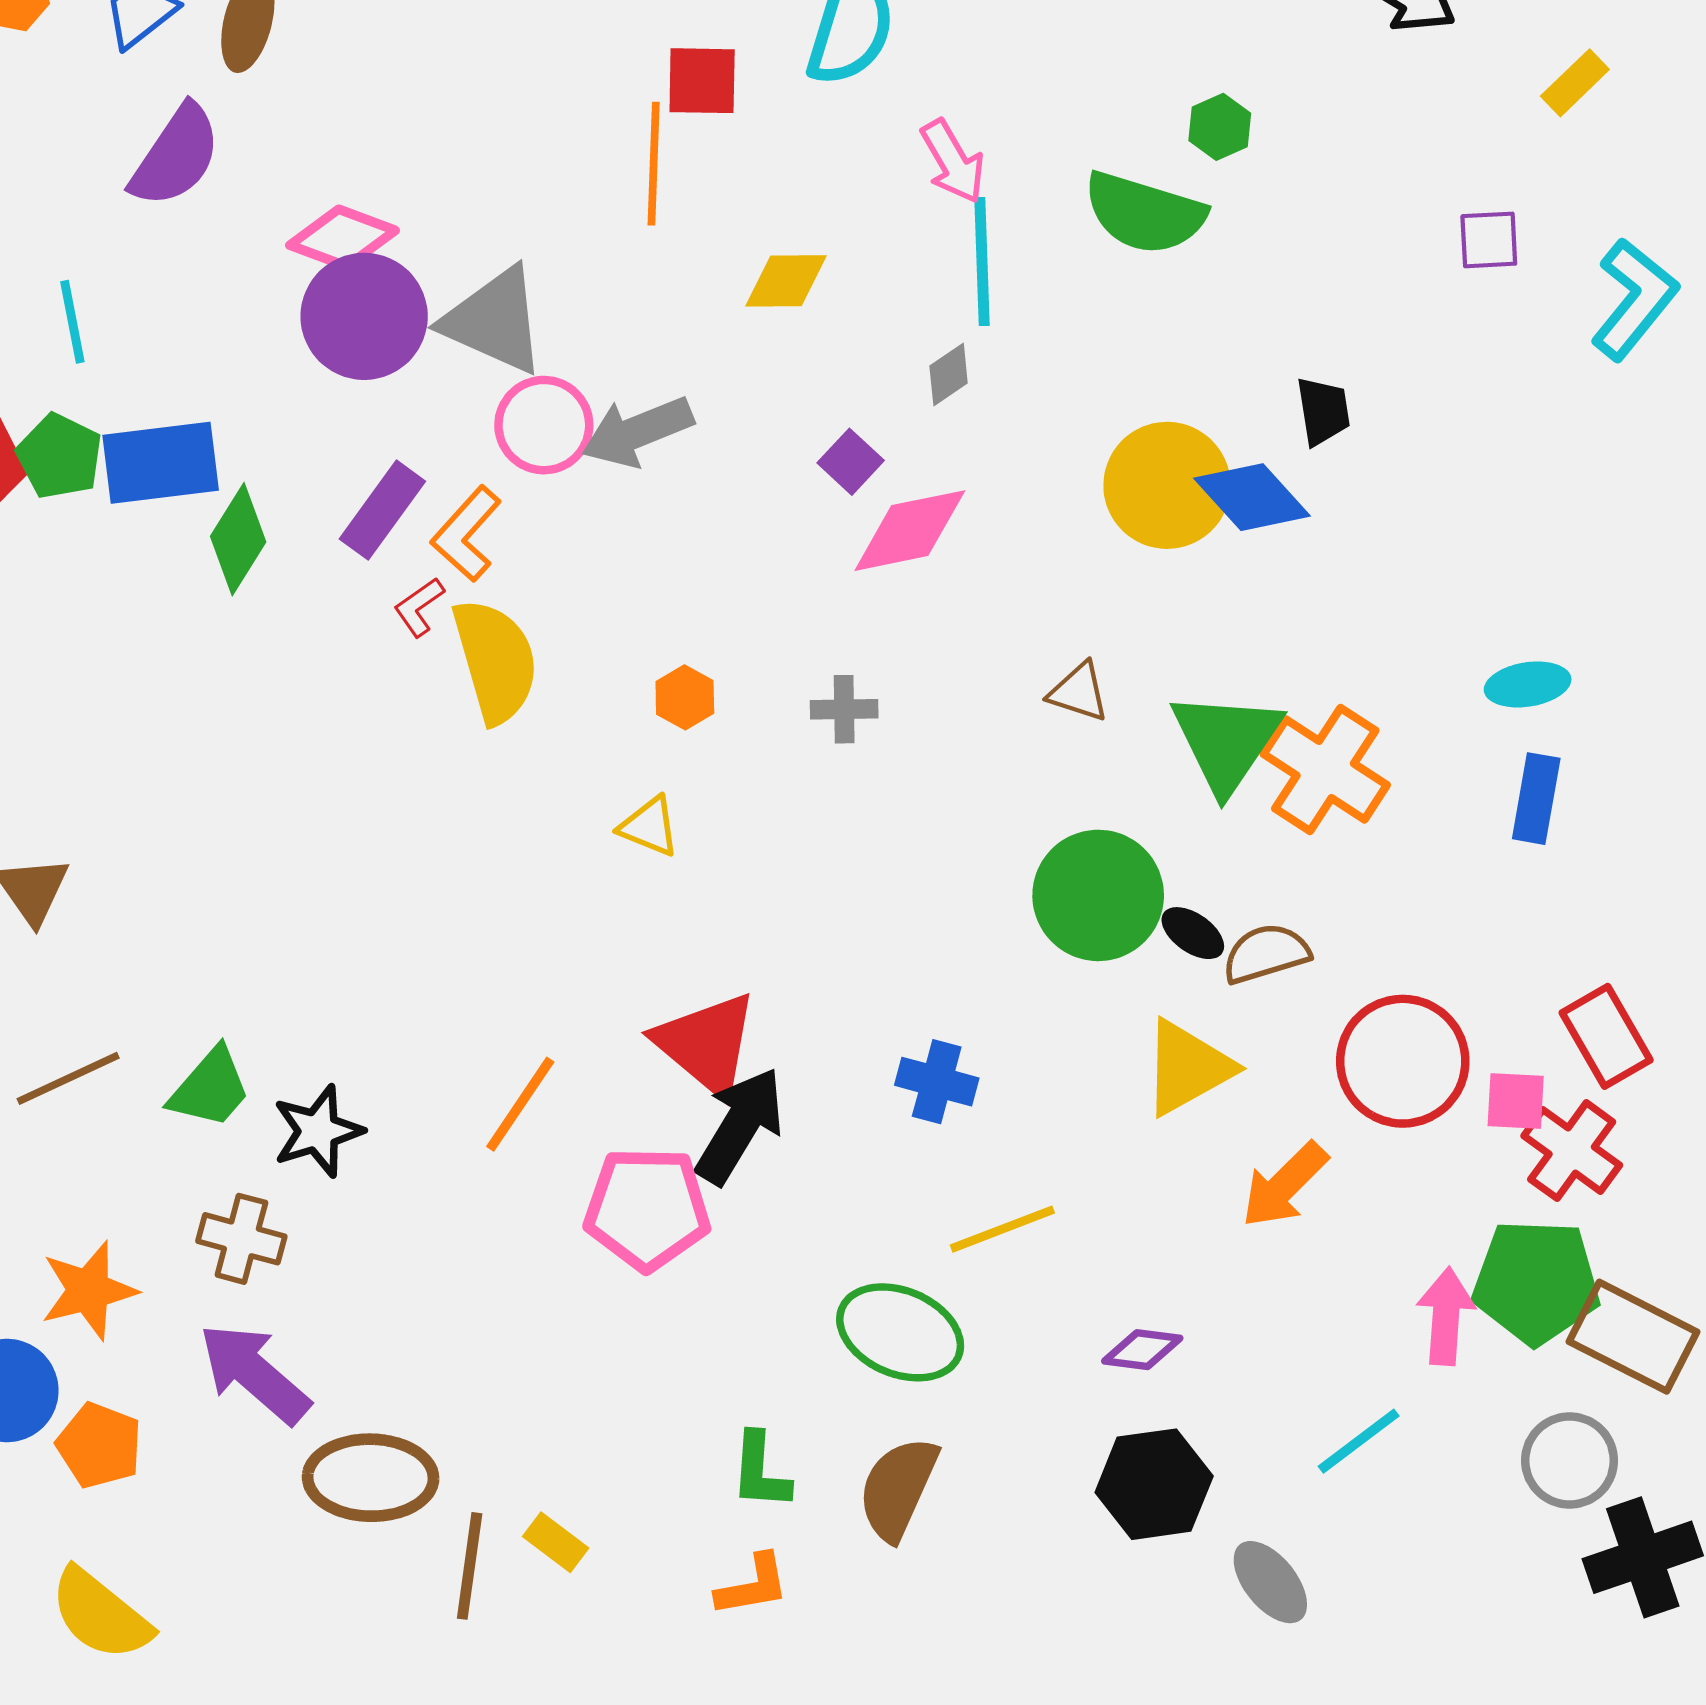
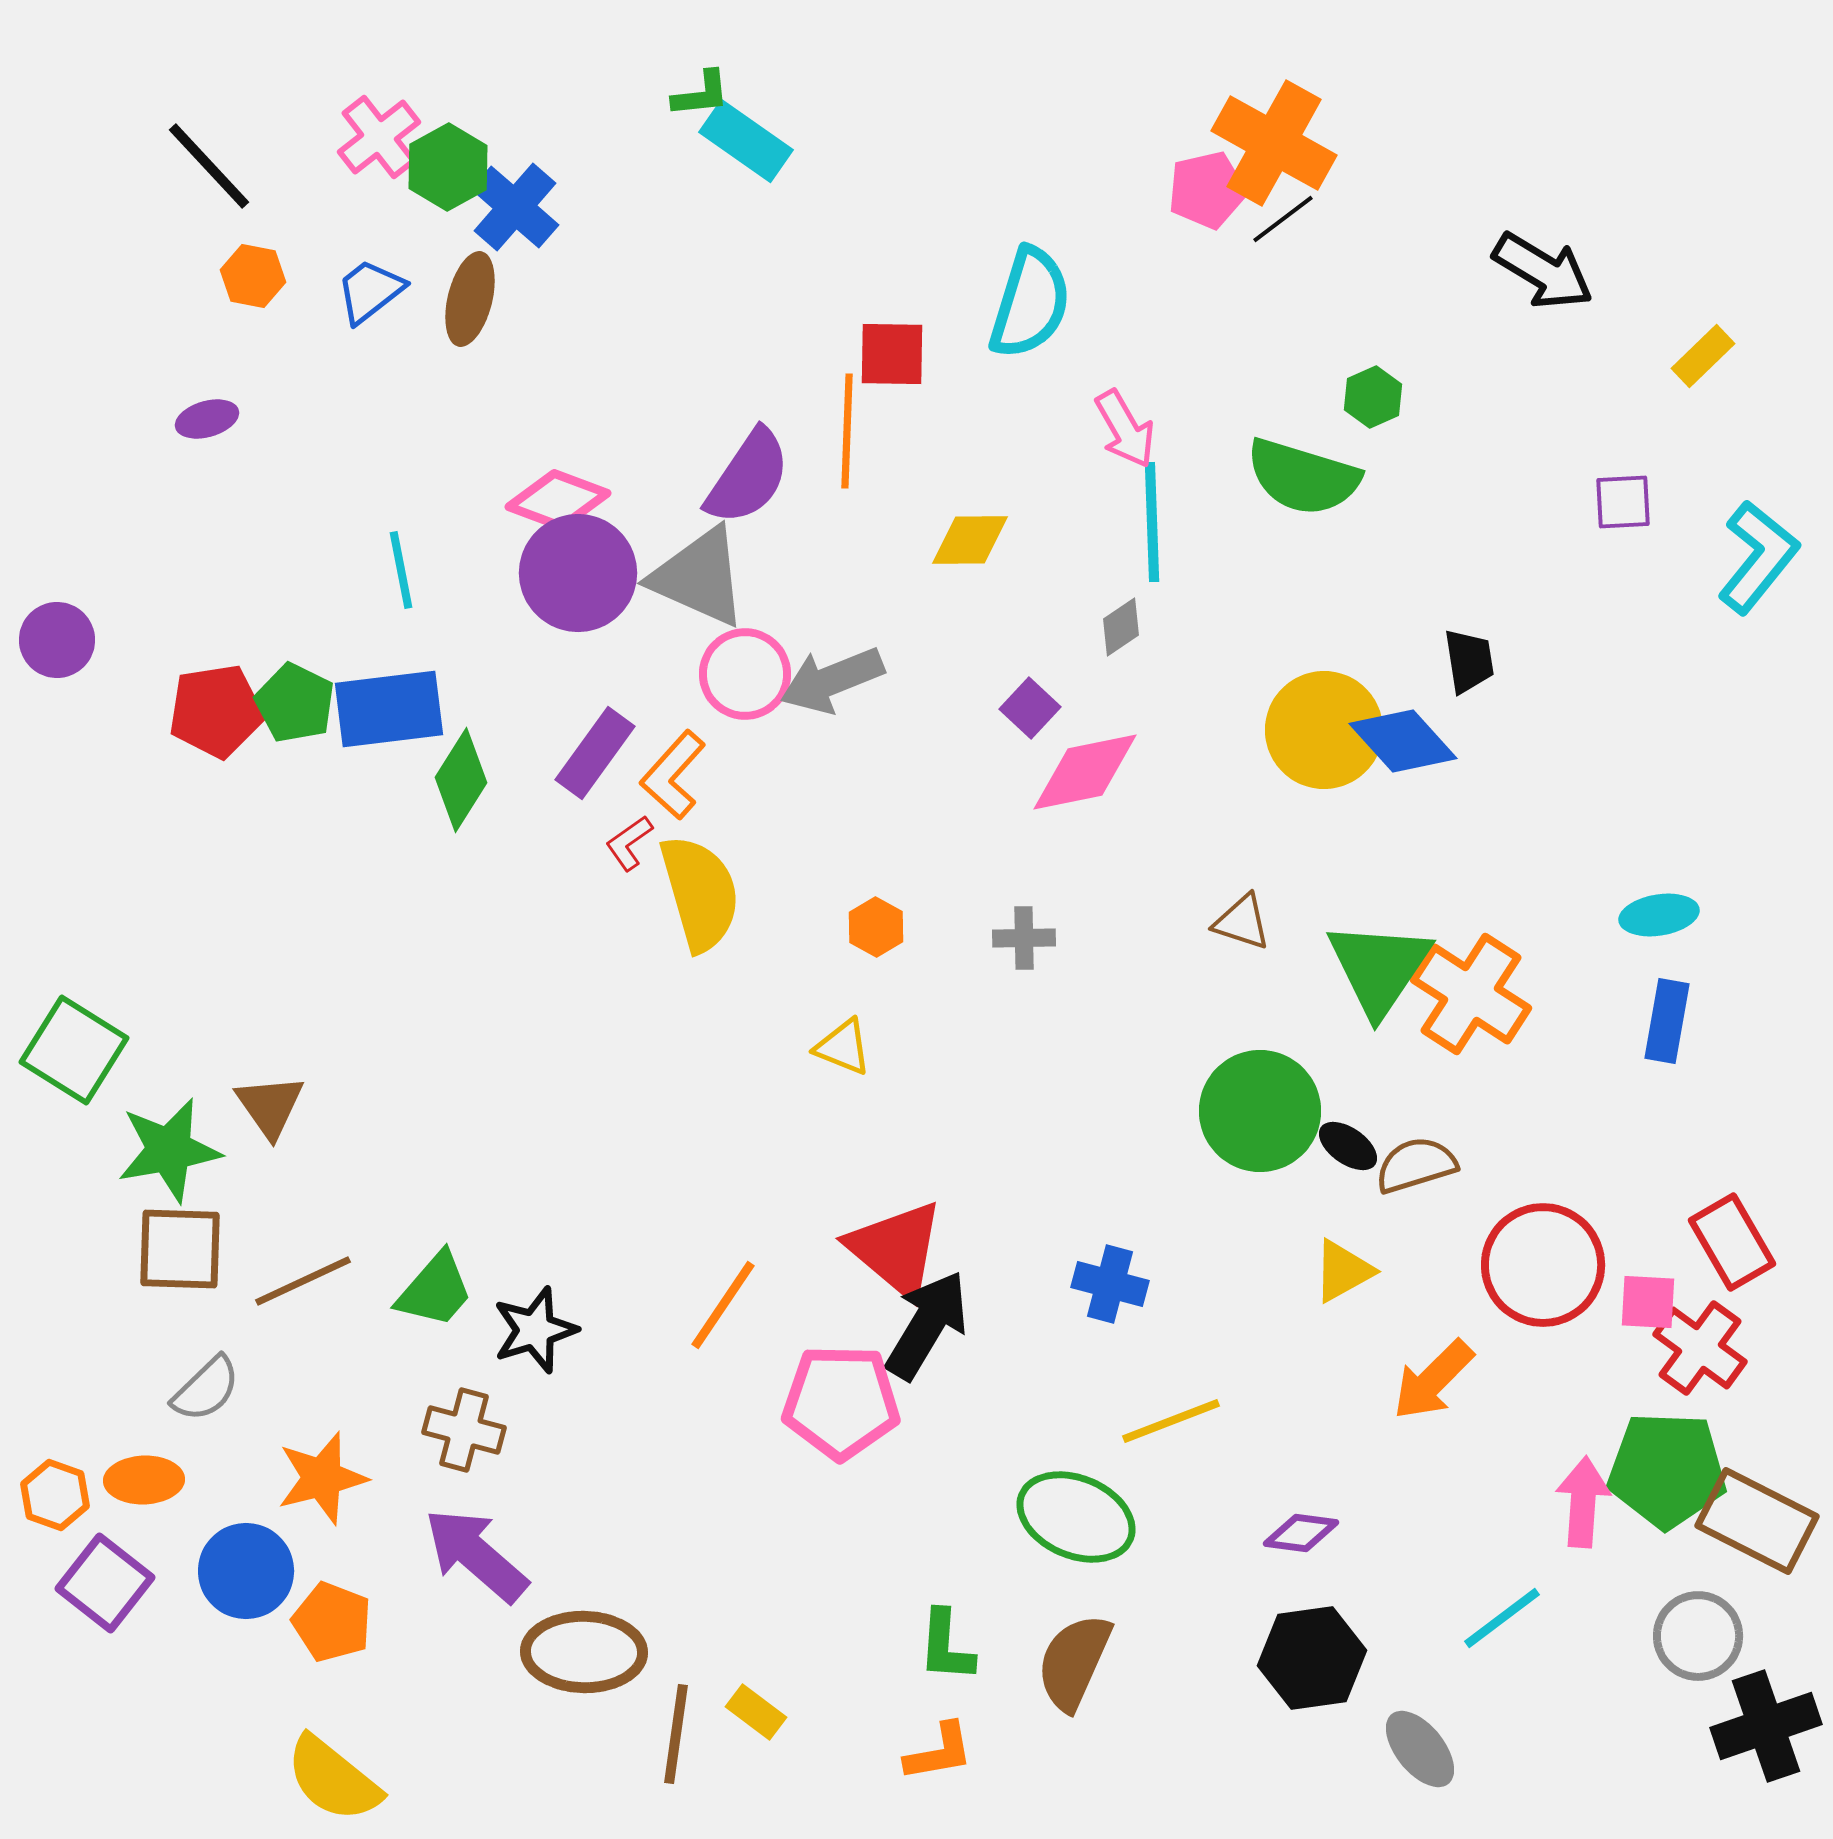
purple semicircle: (176, 156) -> (748, 477), moved
cyan line: (72, 322) -> (401, 570), moved
yellow triangle: (1187, 1068) -> (1343, 1271), size x0.7

